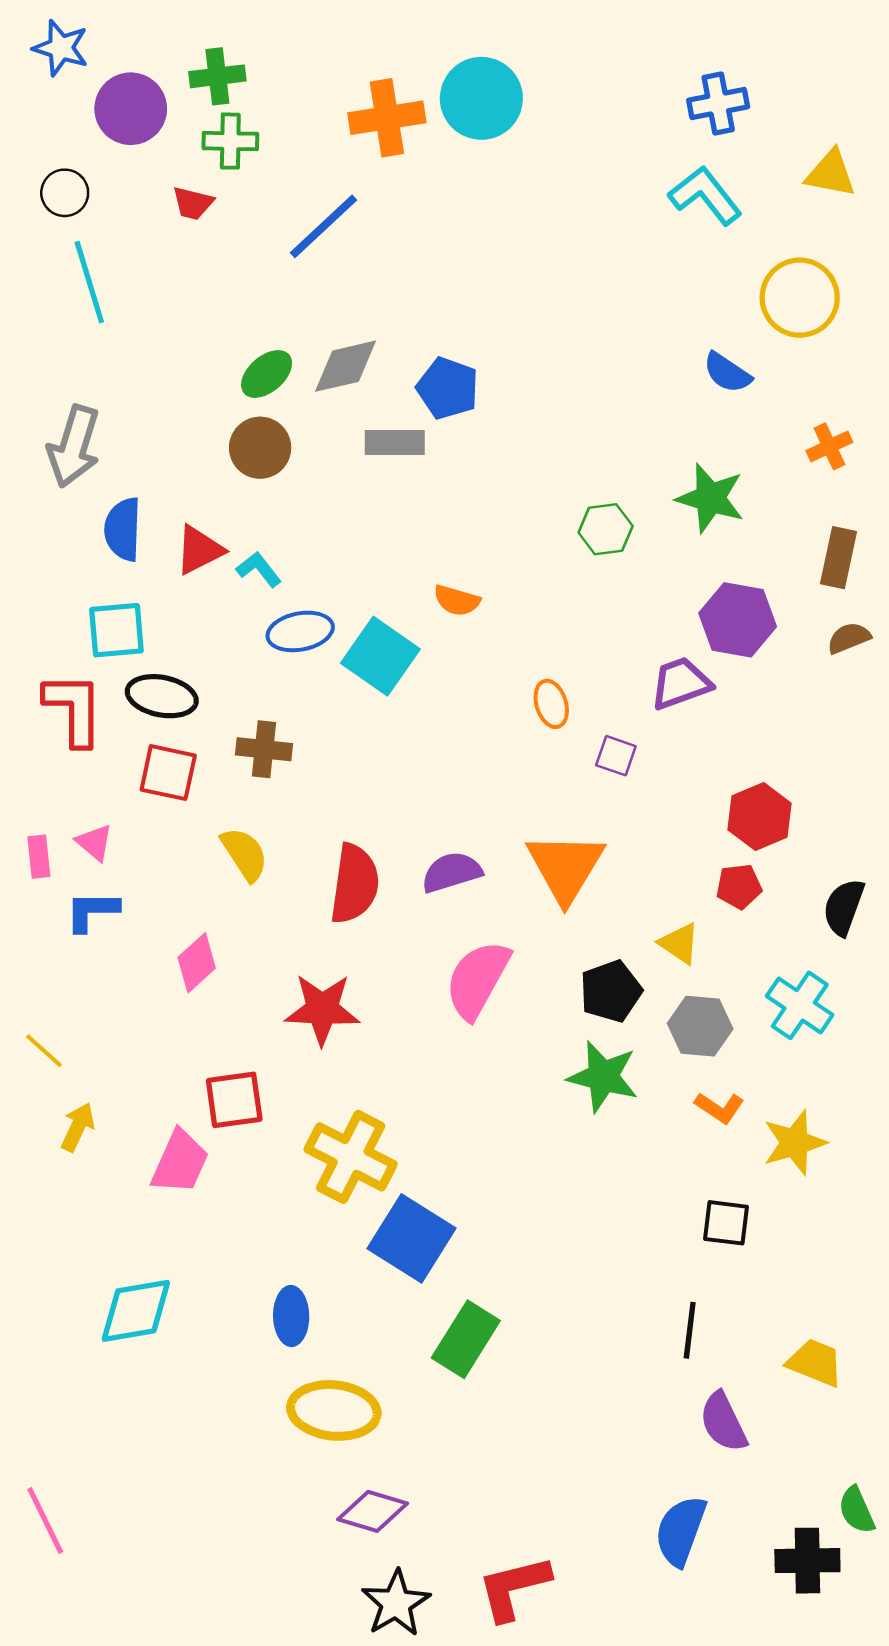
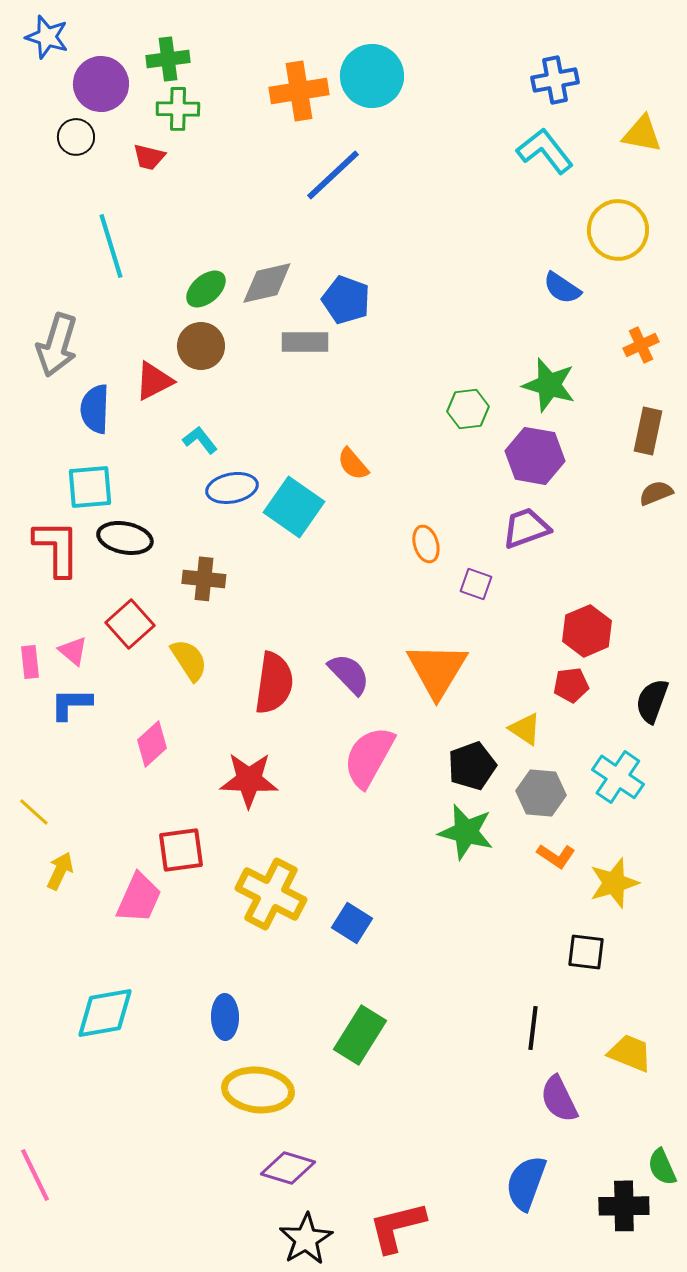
black circle: (65, 193) -> (76, 137), moved
blue line: (323, 226) -> (333, 175), moved
cyan line: (89, 282) -> (111, 246), moved
red triangle: (199, 550) -> (154, 381), moved
orange semicircle: (457, 600) -> (353, 464), turned 33
purple hexagon: (738, 620) -> (535, 456), moved
red square: (168, 773) -> (130, 624), moved, turned 36
purple semicircle: (452, 872) -> (349, 674), turned 63
black square: (726, 1223) -> (586, 952), moved
blue square: (411, 1238) -> (352, 923), moved, size x0.6

